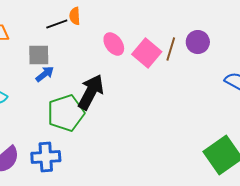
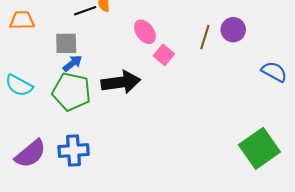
pink square: (147, 53) -> (164, 55), moved, size x0.7
black arrow: (91, 92) -> (121, 82), turned 54
green pentagon: (66, 113) -> (71, 92), moved, turned 30

